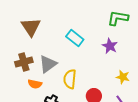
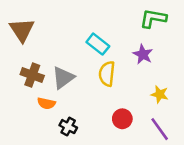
brown triangle: (31, 27) -> (22, 30), moved
brown cross: (24, 62) -> (32, 75), turned 36
yellow semicircle: (70, 79) -> (107, 74), moved

